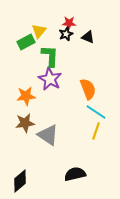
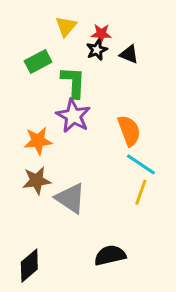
yellow triangle: (39, 31) -> (66, 26), moved

